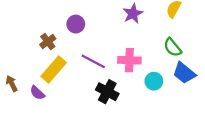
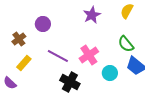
pink cross: (129, 60) -> (89, 55), turned -36
yellow rectangle: (54, 70) -> (24, 63), size x0.7

